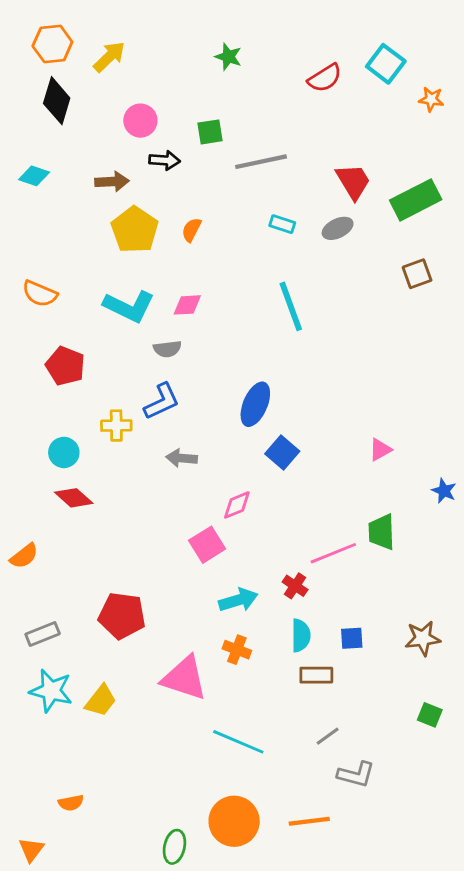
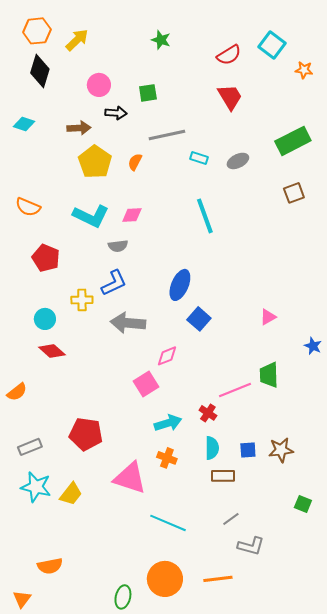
gray line: (261, 162) -> (167, 135), moved
red trapezoid: (353, 182) -> (230, 97), moved
gray arrow: (182, 458) -> (128, 323), size x1.6
brown star: (423, 638) -> (281, 450), moved
orange semicircle: (71, 803) -> (50, 566), size x1.4

